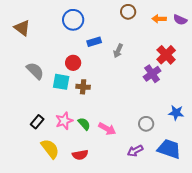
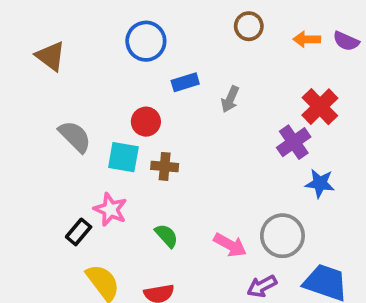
blue star: (176, 113) -> (320, 183), moved
pink star: (64, 121) -> (110, 210), moved, turned -30
gray circle: (146, 124) -> (282, 236), size x1.5
pink arrow: (107, 129) -> (230, 245), moved

